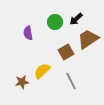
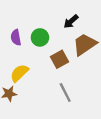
green circle: (55, 22) -> (40, 37), moved
yellow semicircle: (42, 71) -> (19, 73), moved

